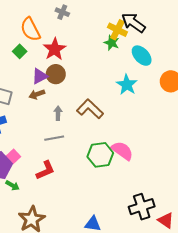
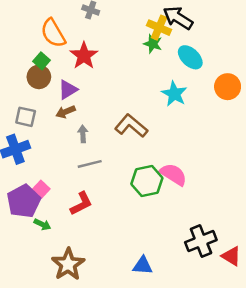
brown circle: (56, 74) -> (39, 77), moved
gray arrow: (58, 113) -> (83, 134), moved

